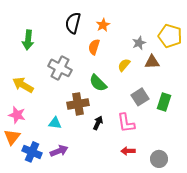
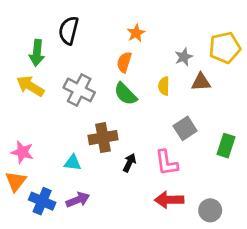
black semicircle: (73, 23) -> (69, 30), moved
yellow pentagon: (170, 36) -> (225, 48), turned -30
yellow semicircle: (124, 65) -> (164, 86), turned -40
green semicircle: (98, 83) -> (125, 94), moved
yellow arrow: (23, 85) -> (30, 86), moved
green rectangle: (164, 102) -> (226, 146), moved
red arrow: (128, 151) -> (169, 200), size x1.5

